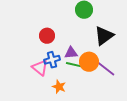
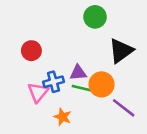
red circle: (47, 36) -> (31, 51), moved
pink triangle: (40, 68) -> (38, 92), turned 30
purple line: (106, 69) -> (124, 108), moved

